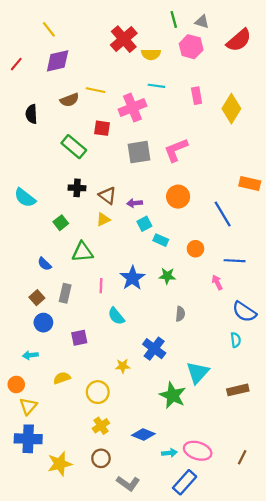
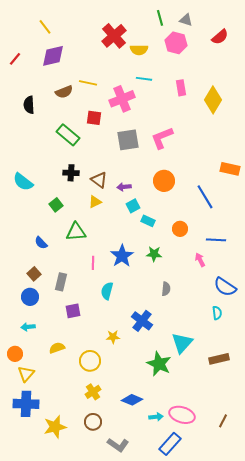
red semicircle: (239, 40) -> (220, 37), size x0.7
gray rectangle: (65, 293) -> (61, 282), moved
cyan semicircle: (116, 316) -> (107, 291), turned 54
blue circle: (43, 323) -> (30, 297), moved

